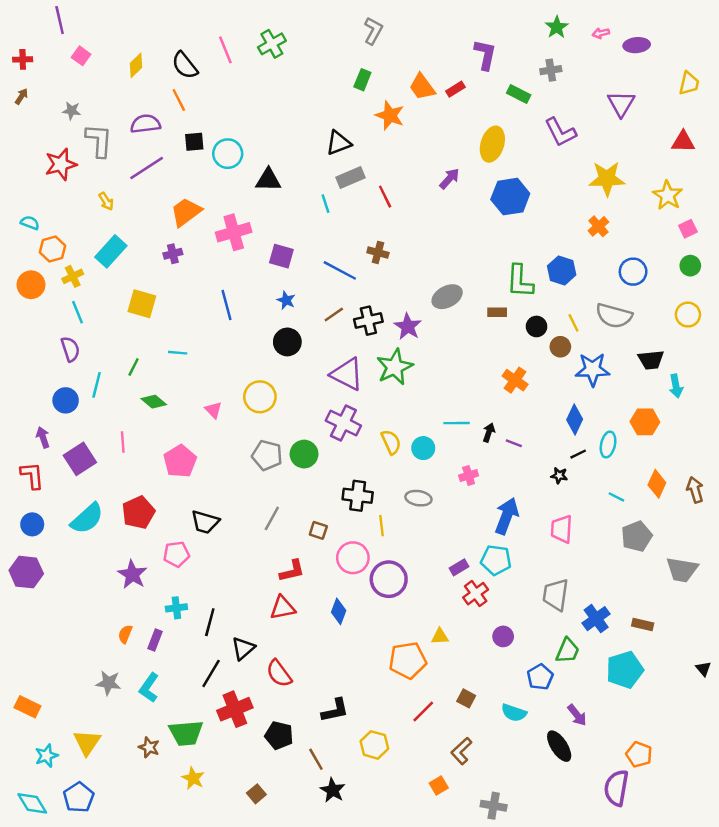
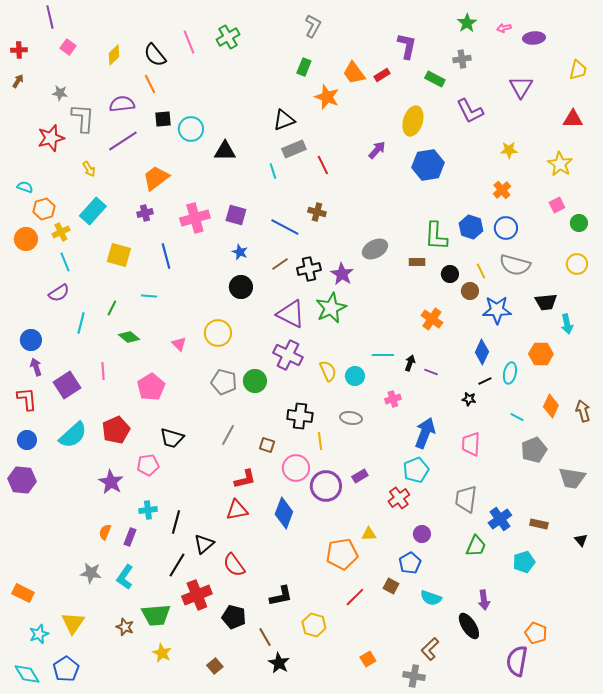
yellow star: (607, 179) -> (509, 150), size x0.6
pink square: (688, 229) -> (557, 205), moved
pink cross: (234, 232) -> (195, 218), moved
blue circle: (633, 272) -> (506, 228), moved
blue line: (227, 305) -> (166, 256), moved
purple semicircle: (70, 349) -> (59, 293), turned 75
blue circle: (66, 400) -> (31, 340), moved
cyan pentagon: (496, 560) -> (416, 470), turned -30
purple rectangle: (459, 567) -> (360, 476), moved
blue diamond: (339, 611) -> (284, 513), size x1.4
black triangle: (703, 669) -> (581, 540), moved
cyan pentagon: (625, 670) -> (524, 562), size x0.7
blue pentagon: (540, 677) -> (410, 563), moved
purple arrow: (577, 715) -> (484, 600), turned 30
brown L-shape: (461, 751) -> (430, 649), moved

